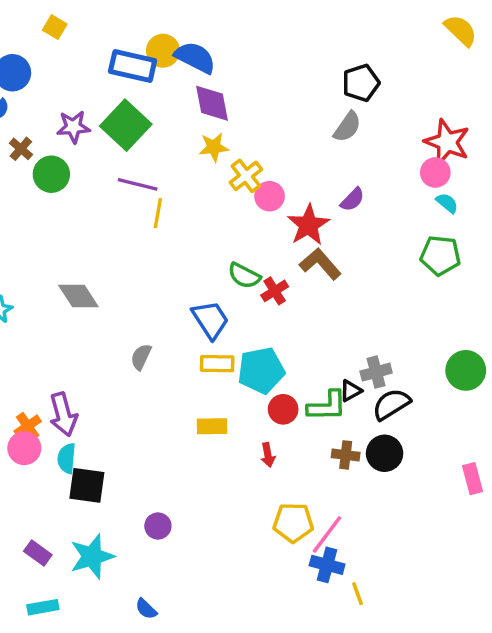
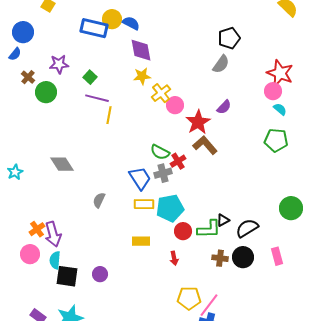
blue semicircle: (195, 58) -> (131, 23), size x0.7
green square: (126, 125) -> (90, 77), moved, size x0.5
gray cross: (376, 372) -> (163, 173), moved
orange cross: (28, 426) -> (37, 229), moved
pink rectangle: (472, 479) -> (277, 256), moved
purple circle: (158, 526) -> (100, 274), moved

